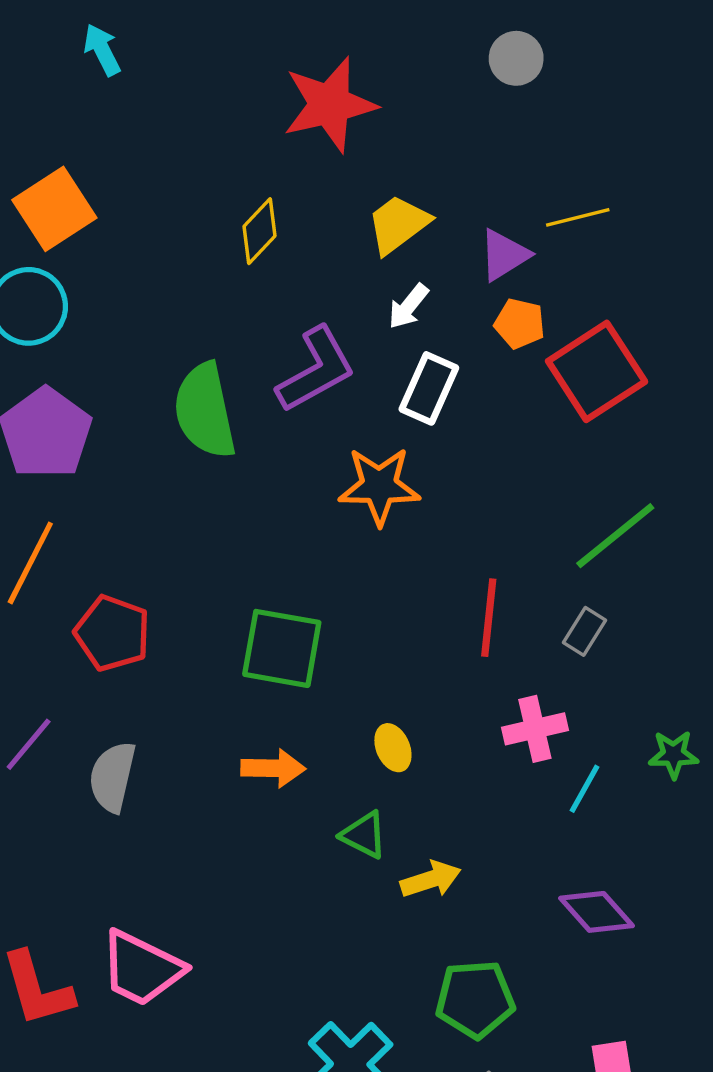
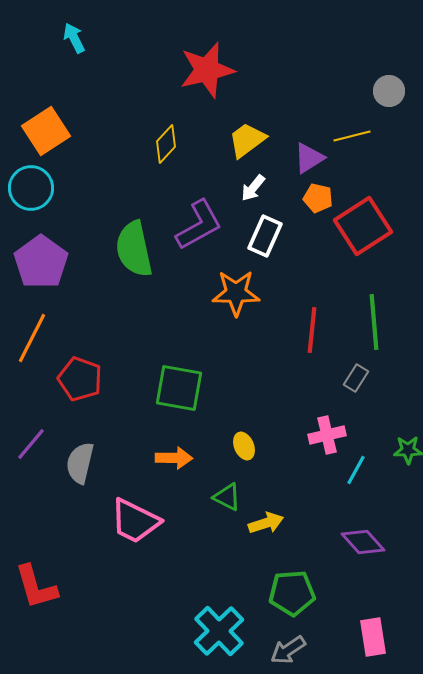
gray circle: (516, 58) -> (389, 91), moved
green line: (615, 536) -> (374, 322), turned -56
red line: (489, 618) -> (312, 330), moved
pink trapezoid: (142, 968) -> (135, 521), moved

